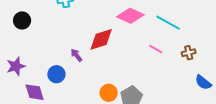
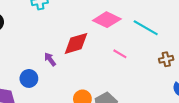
pink line: (156, 49) -> (120, 54), moved

